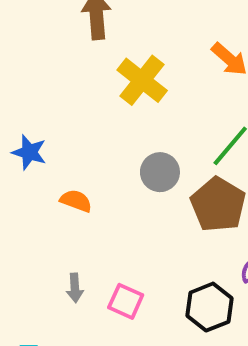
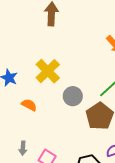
yellow cross: (142, 80) -> (48, 71), moved

